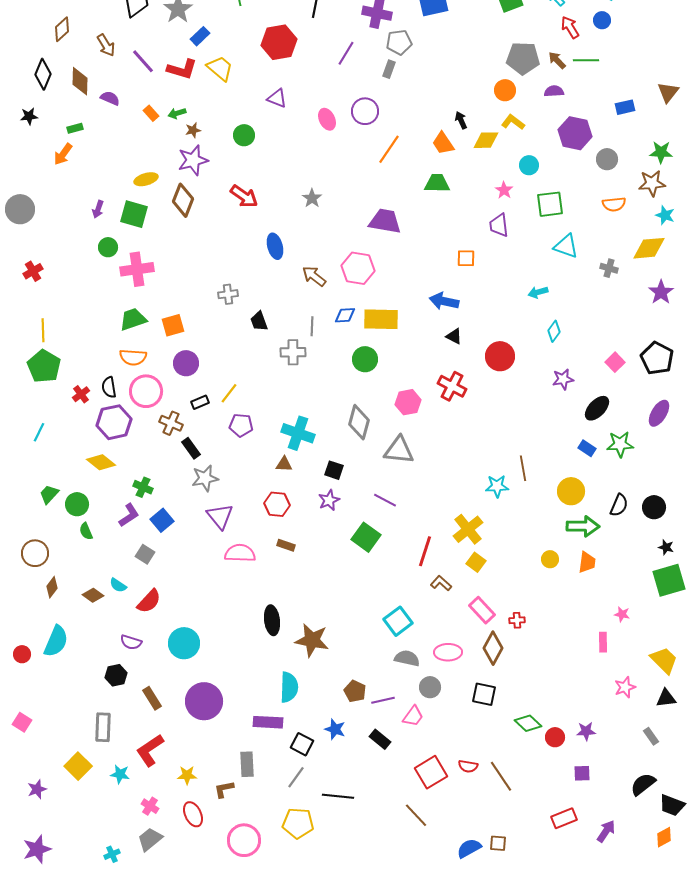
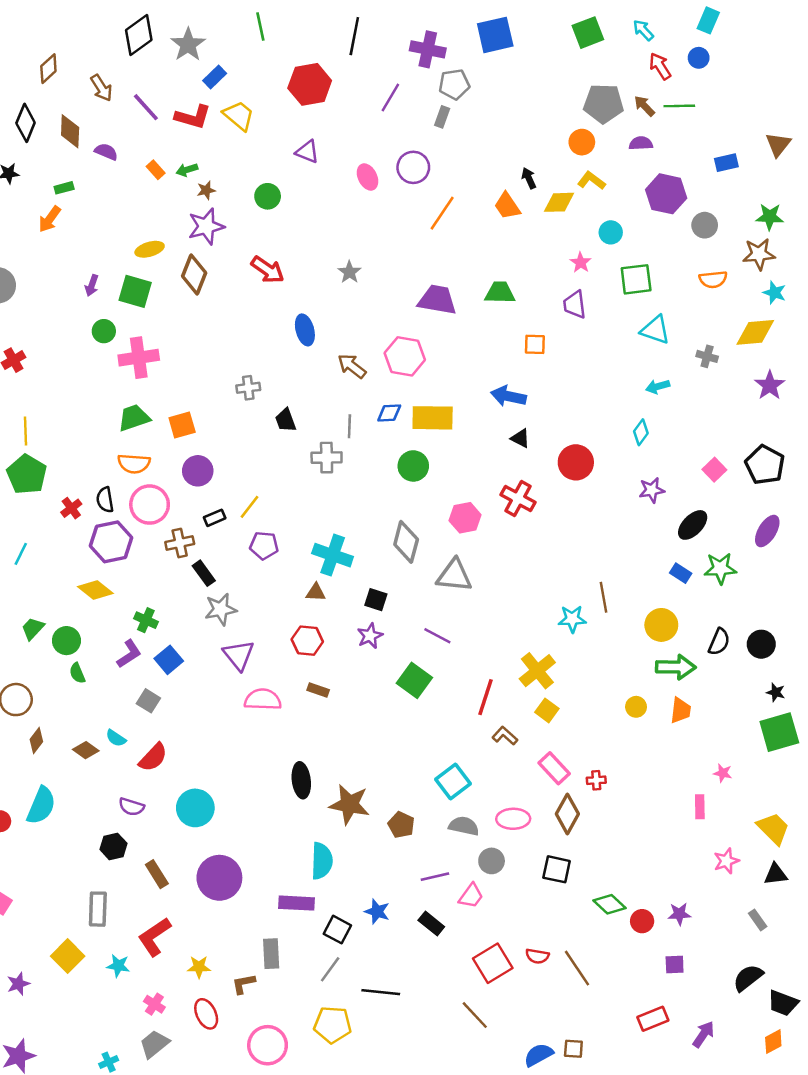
green trapezoid: (437, 183) -> (500, 293), moved
cyan arrow: (538, 292) -> (658, 387), moved
brown cross: (171, 423) -> (180, 543), turned -35
brown pentagon: (355, 691) -> (401, 825), moved

